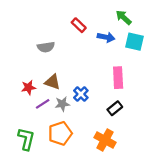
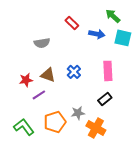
blue cross: (81, 94) -> (74, 72), moved
gray star: (62, 104) -> (78, 113), moved
green L-shape: (26, 139) -> (24, 127), turned -50

